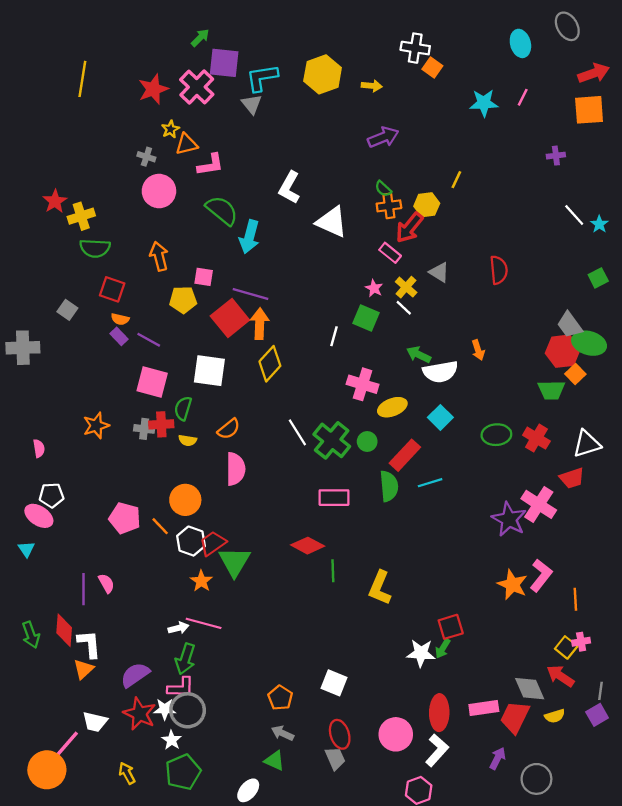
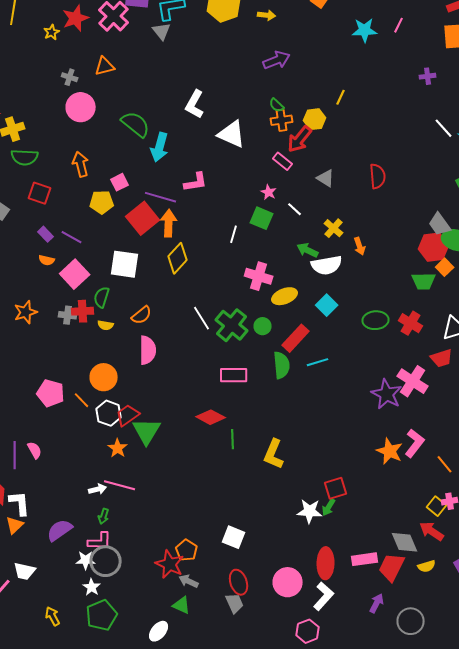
yellow star: (170, 129) -> (52, 32), moved
pink L-shape: (210, 165) -> (196, 182), moved
pink square: (204, 277) -> (120, 182), turned -36
yellow cross: (406, 287) -> (334, 228), moved
orange semicircle: (120, 319) -> (47, 260), moved
pink square: (152, 382) -> (75, 274), turned 32
orange line: (575, 599) -> (445, 464), turned -36
green arrow: (185, 659) -> (104, 516), size x0.6
red star: (140, 714) -> (170, 564), moved

